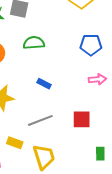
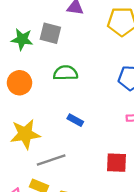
gray line: (40, 120) -> (51, 160), moved

